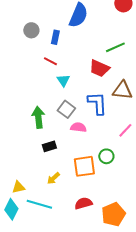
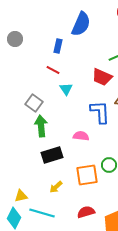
gray circle: (31, 30) -> (15, 39), moved
gray square: (66, 109) -> (34, 103), moved
black rectangle: (49, 146) -> (52, 155), size x1.5

